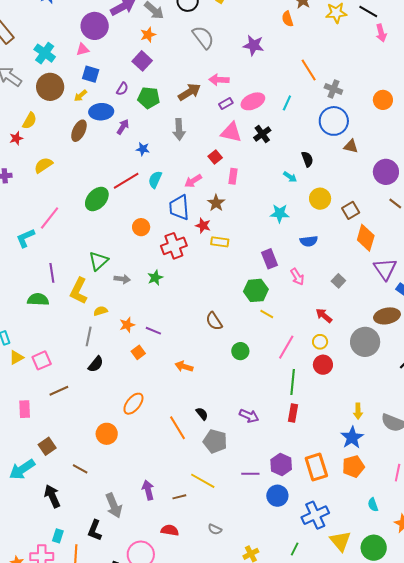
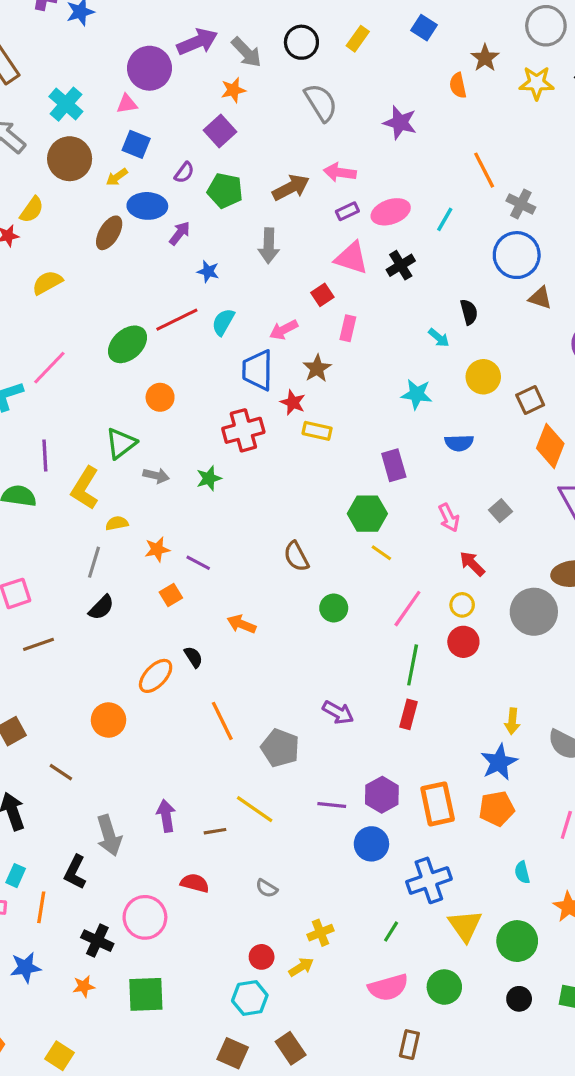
orange circle: (141, 227) -> (160, 397), moved
pink arrow: (297, 277) -> (449, 518), moved
black semicircle: (202, 414) -> (193, 657), moved

